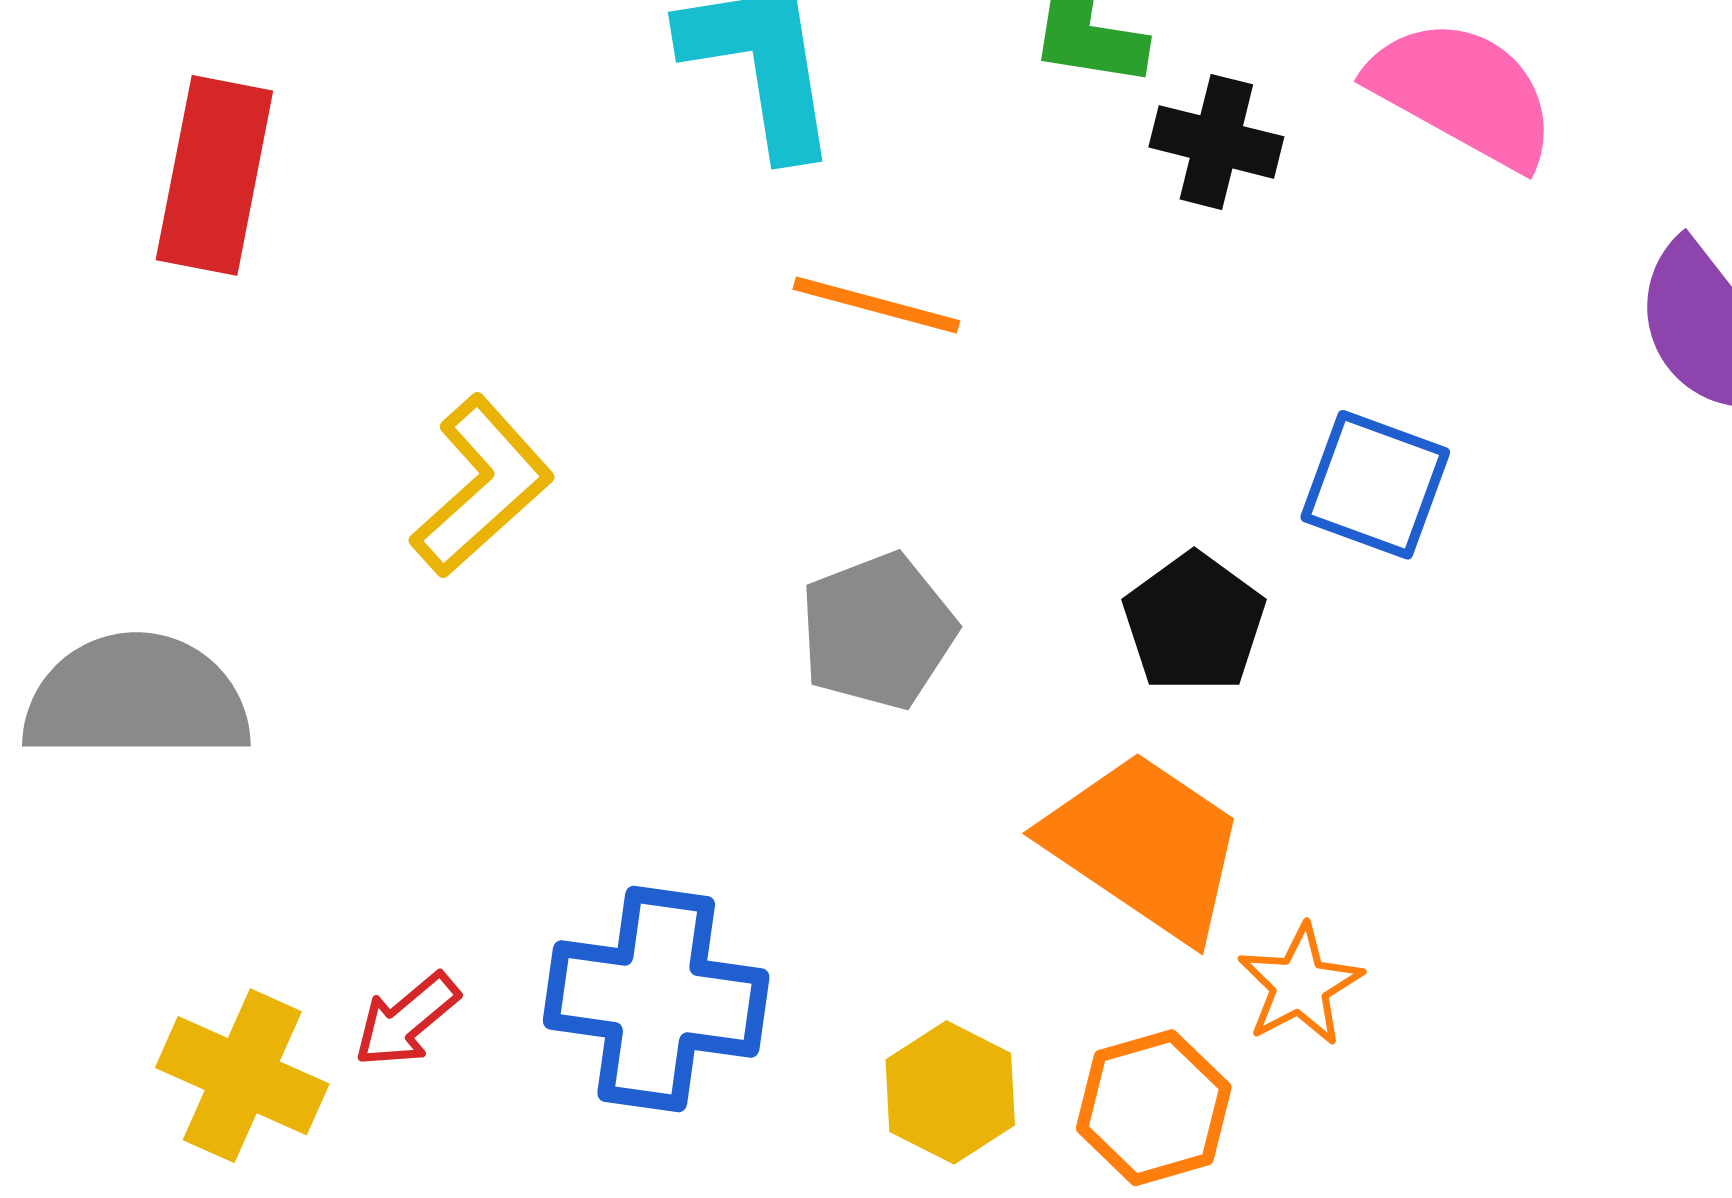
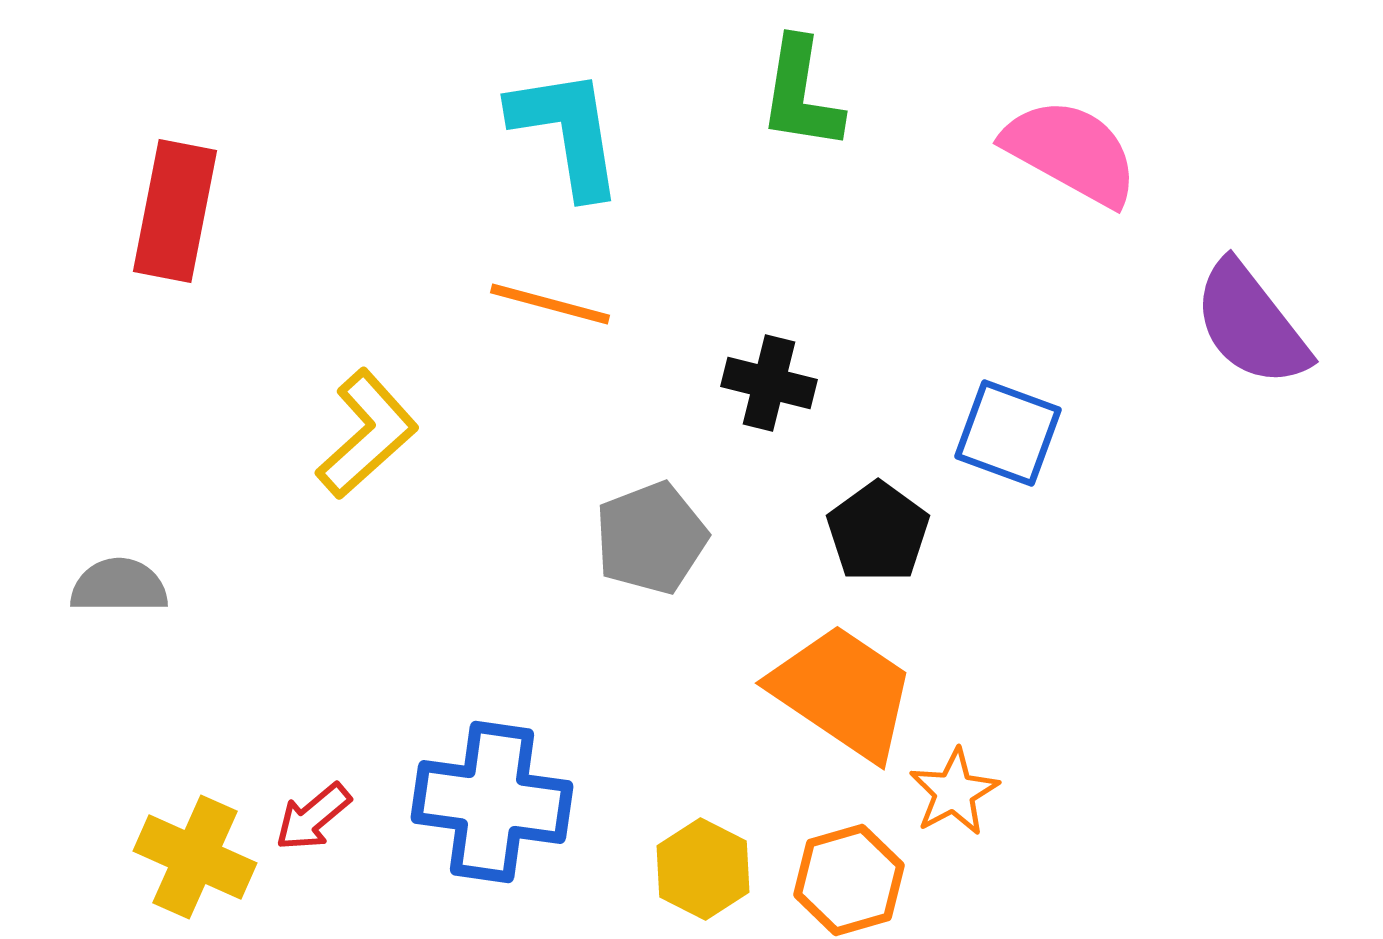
black cross: (1216, 142) -> (769, 383), moved
orange line: (876, 305) -> (550, 304), moved
gray semicircle: (136, 698) -> (119, 586), size x0.6

